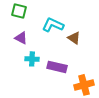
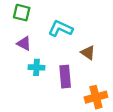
brown triangle: (74, 38) -> (88, 53), moved
purple rectangle: (57, 67) -> (65, 77), turned 72

